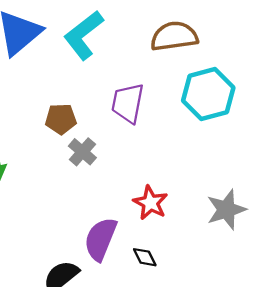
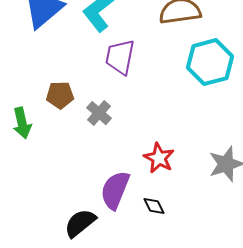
purple trapezoid: (128, 103) -> (120, 57), moved
brown pentagon: (61, 119) -> (60, 95), moved

